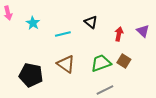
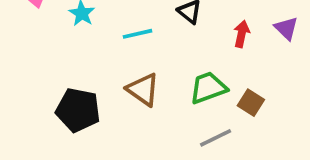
brown square: (124, 61) -> (251, 103), moved

